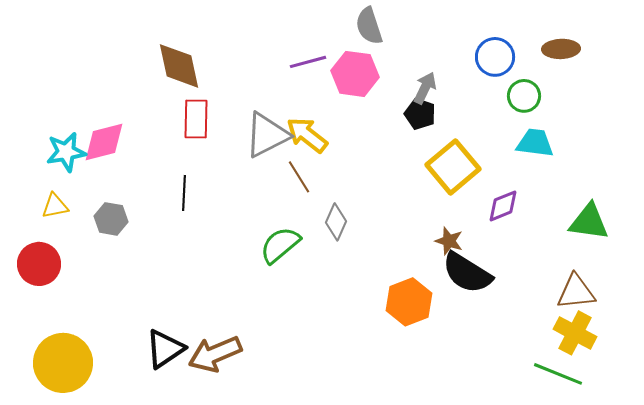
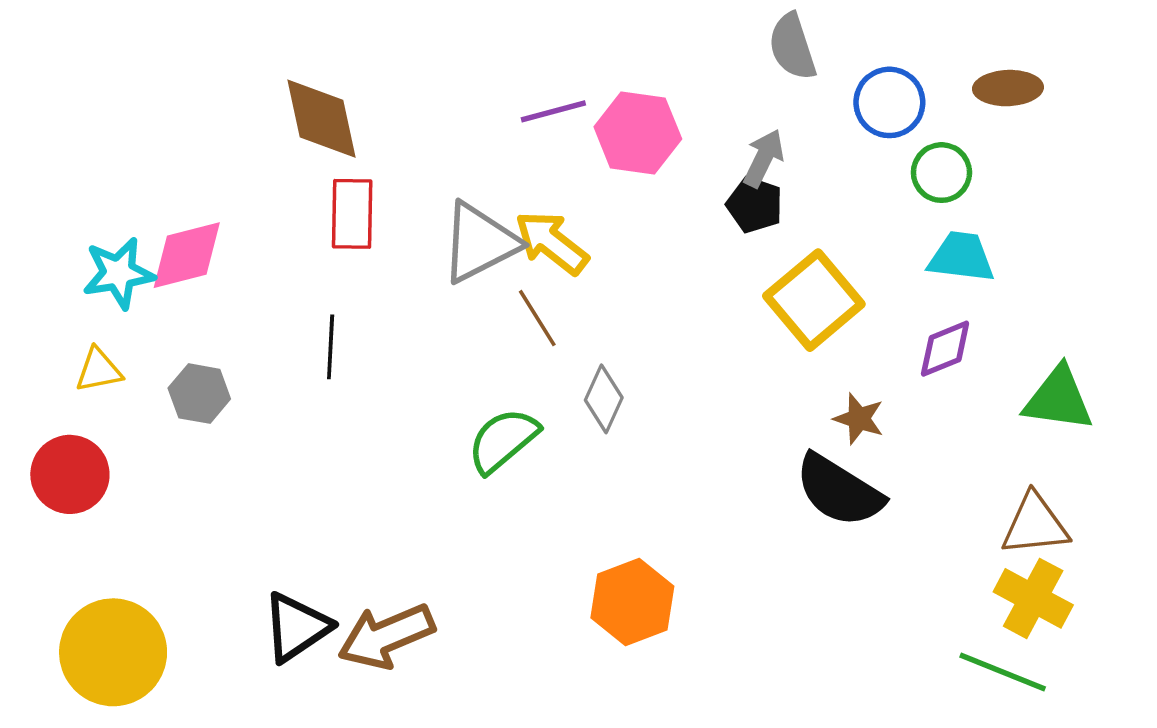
gray semicircle: (369, 26) -> (792, 47), moved
purple diamond: (503, 206) -> (945, 349), moved
brown star: (449, 241) -> (859, 419), moved
orange hexagon: (409, 302) -> (632, 602), moved

